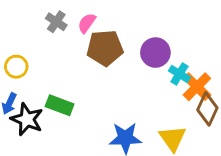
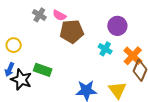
pink semicircle: (87, 23) -> (59, 15), turned -96
purple circle: (155, 53) -> (117, 26), moved
cyan cross: (179, 74) -> (105, 49), moved

